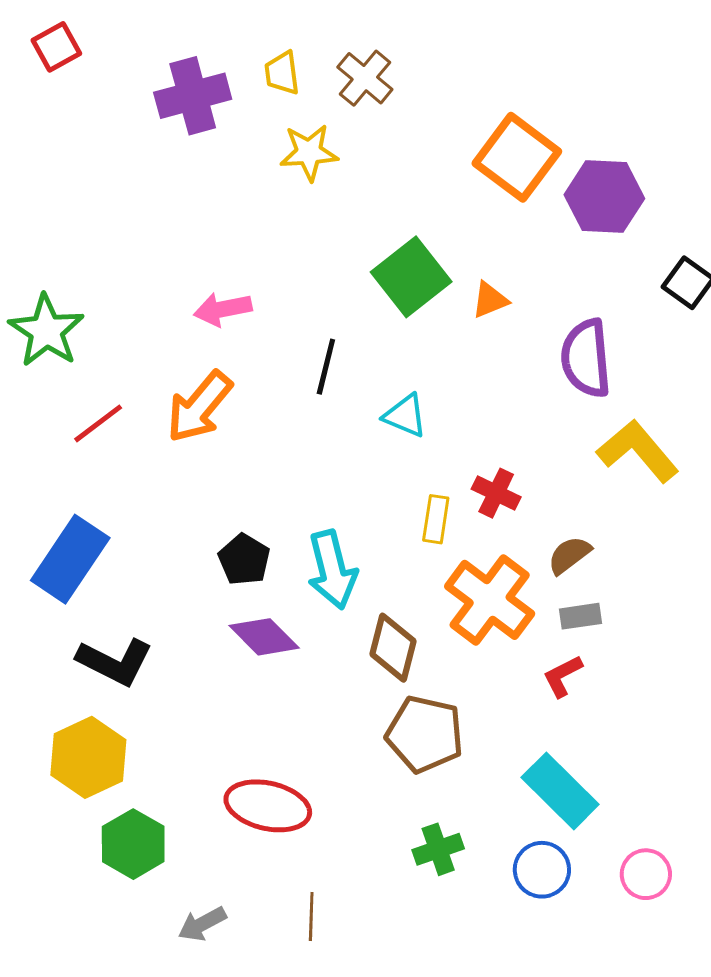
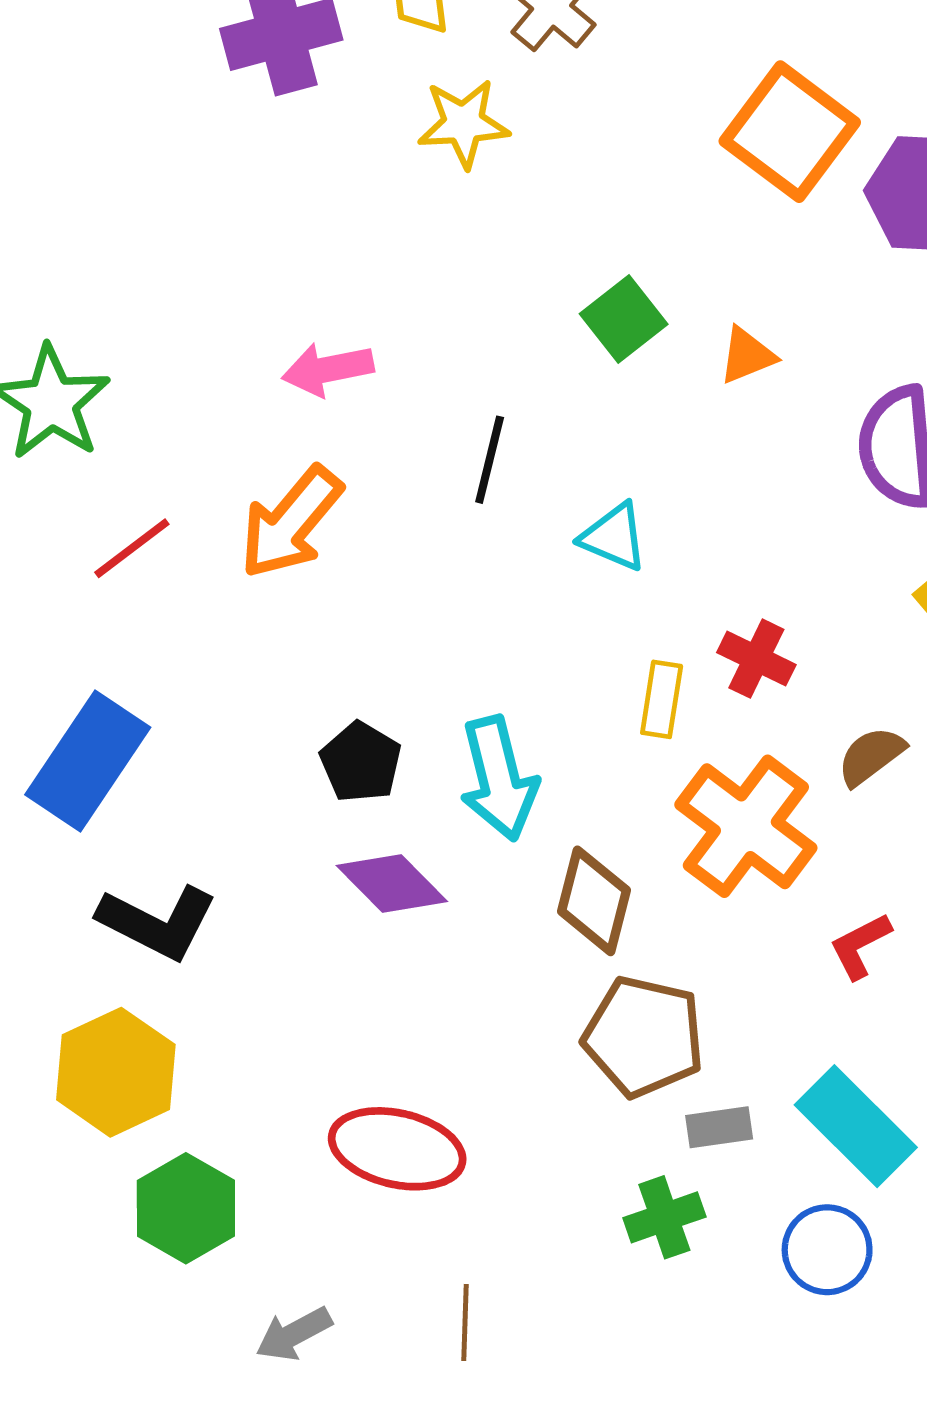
green square: (411, 277) -> (624, 319), size x0.7
gray rectangle: (580, 616) -> (719, 1127), moved

